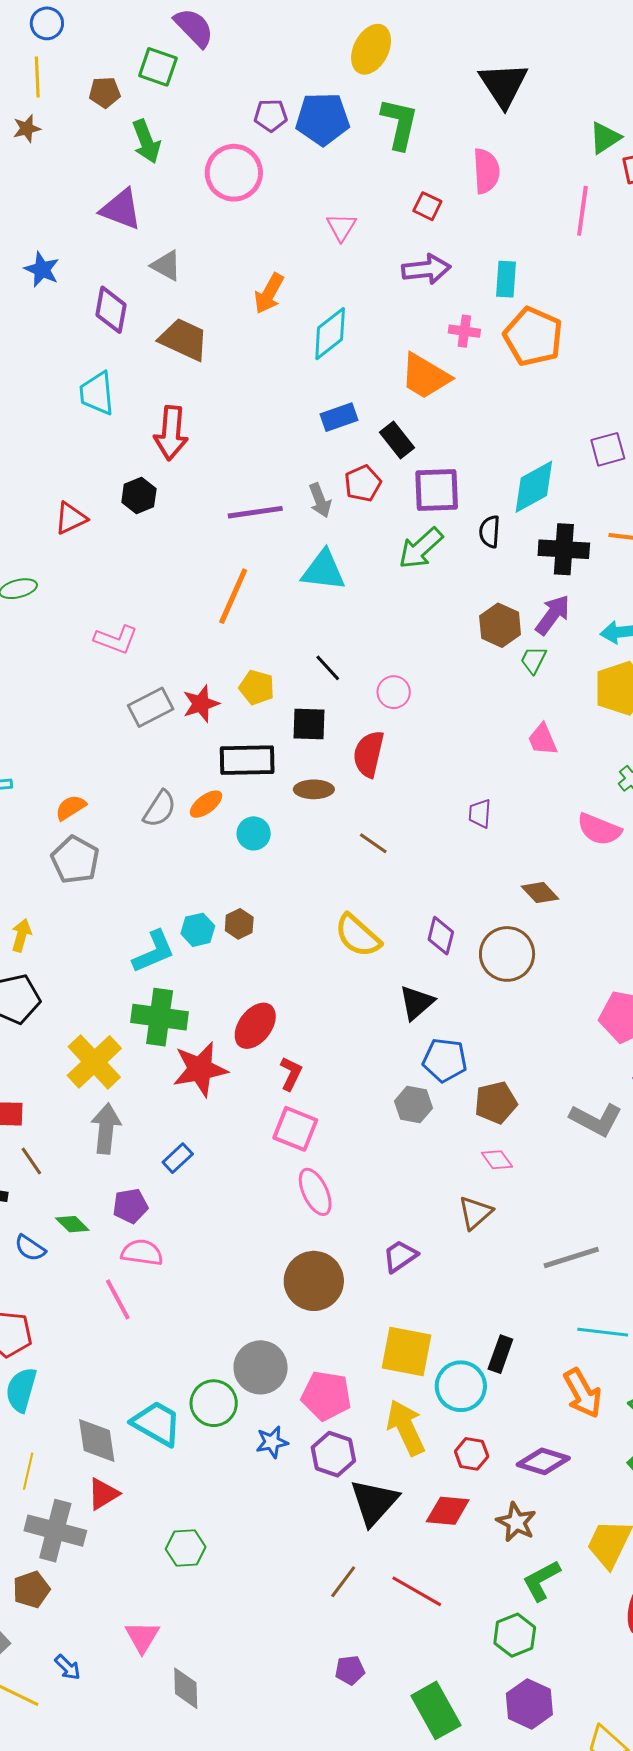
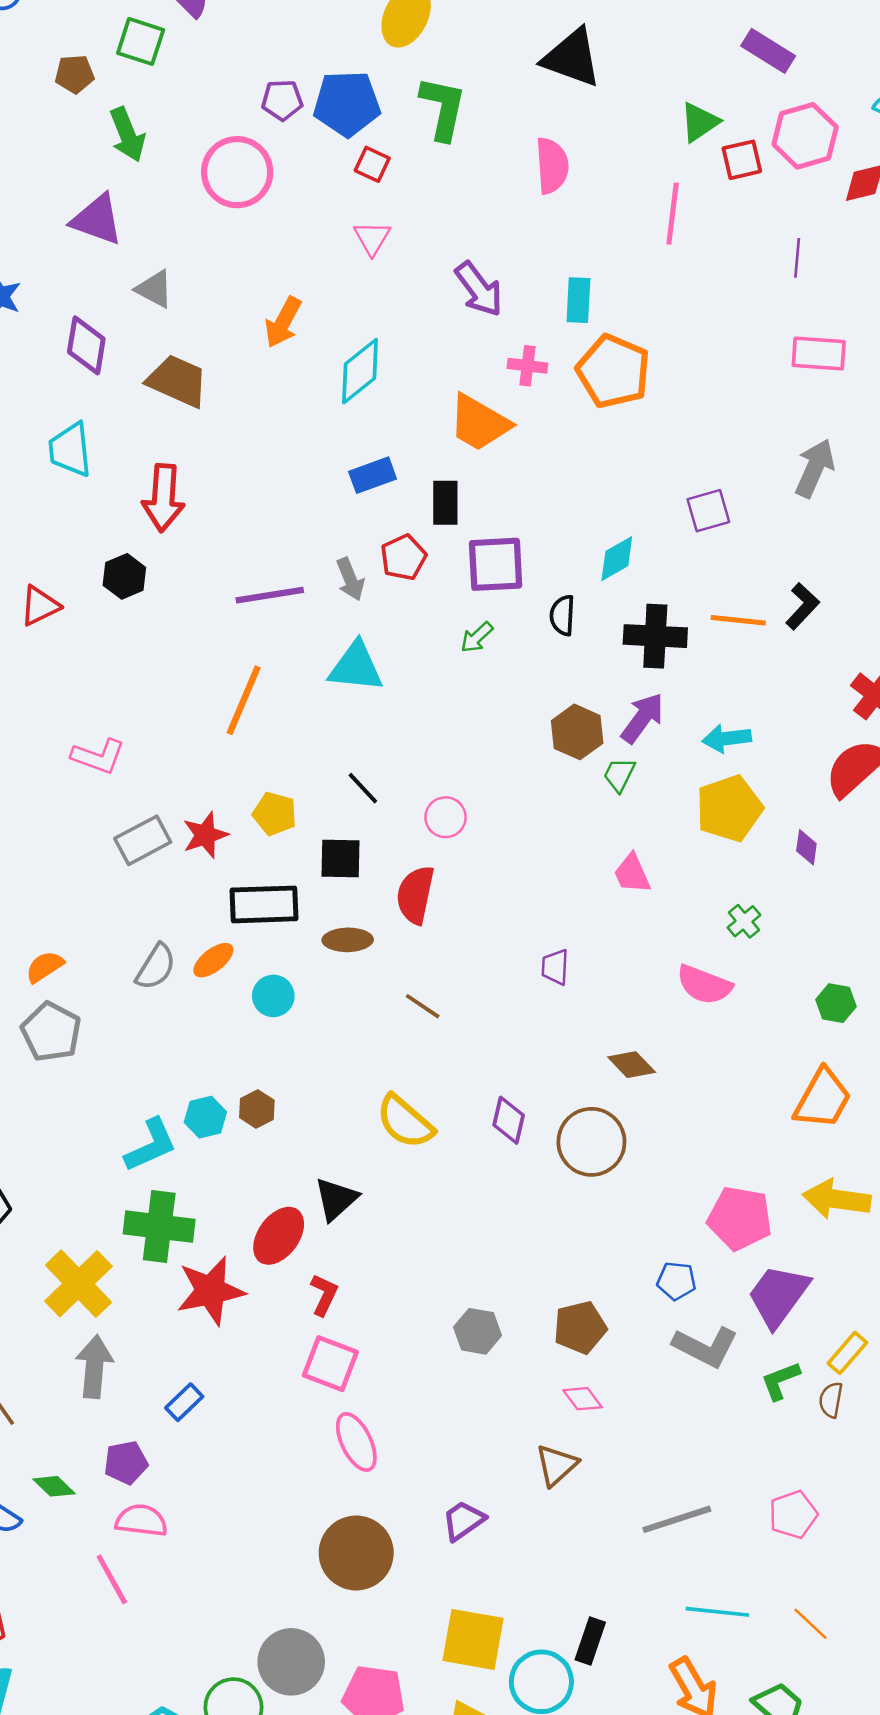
black triangle: (503, 85) -> (572, 58), turned -36
red square: (427, 206) -> (372, 164), moved
purple arrow: (426, 269) -> (479, 289), turned 60
black rectangle: (397, 440) -> (445, 503), turned 39
cyan diamond: (534, 487) -> (617, 559), size x0.7
green arrow: (421, 548) -> (477, 637), size x0.6
black triangle: (417, 1003) -> (336, 1199), moved
blue pentagon: (445, 1060) -> (676, 1281), moved, size x0.7

